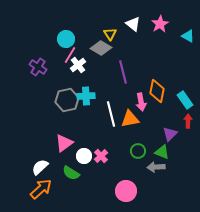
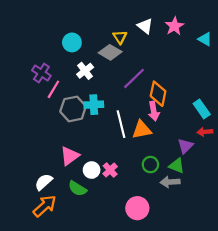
pink line: (70, 55) -> (53, 89), moved
purple line: (123, 72) -> (134, 78), turned 60
orange diamond: (157, 91) -> (158, 94), moved
red arrow: (188, 121) -> (205, 132), turned -96

